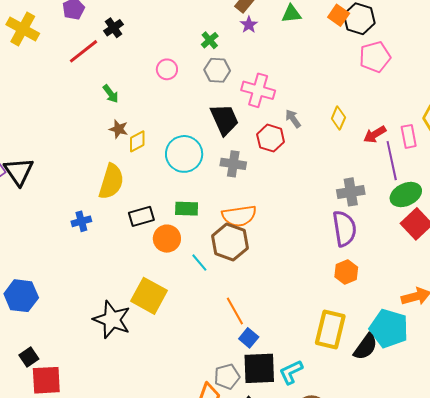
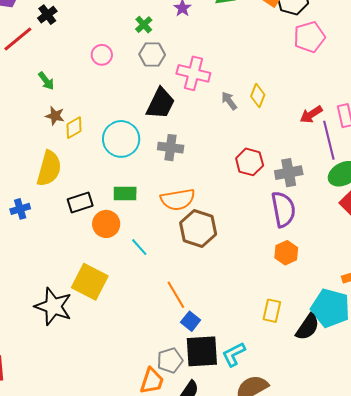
yellow diamond: (338, 118) -> (258, 95), moved
black trapezoid: (224, 119) -> (161, 103), turned 52
red hexagon: (271, 138) -> (250, 162), moved
brown hexagon: (230, 242) -> (198, 228), moved
yellow rectangle: (330, 330) -> (272, 311), size x0.6

